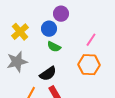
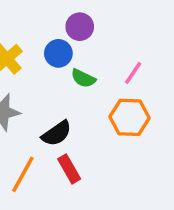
green semicircle: (54, 47) -> (83, 78), moved

